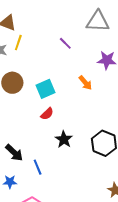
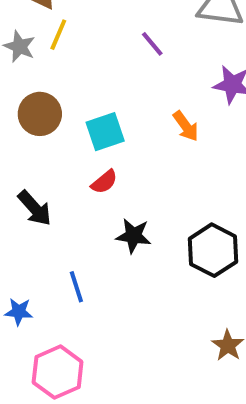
black star: (64, 139) -> (133, 236), turned -30
black arrow: (14, 153) -> (35, 208), moved

